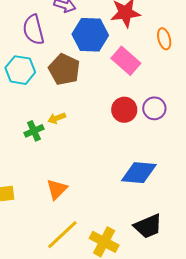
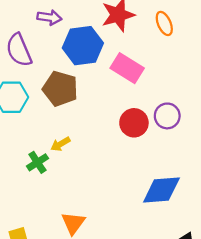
orange ellipse: (164, 39) -> (164, 23), moved

